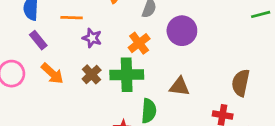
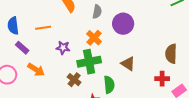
purple star: (92, 38) -> (63, 48), moved
brown cross: (92, 74) -> (74, 80), moved
brown triangle: (180, 87) -> (128, 64), turned 35

